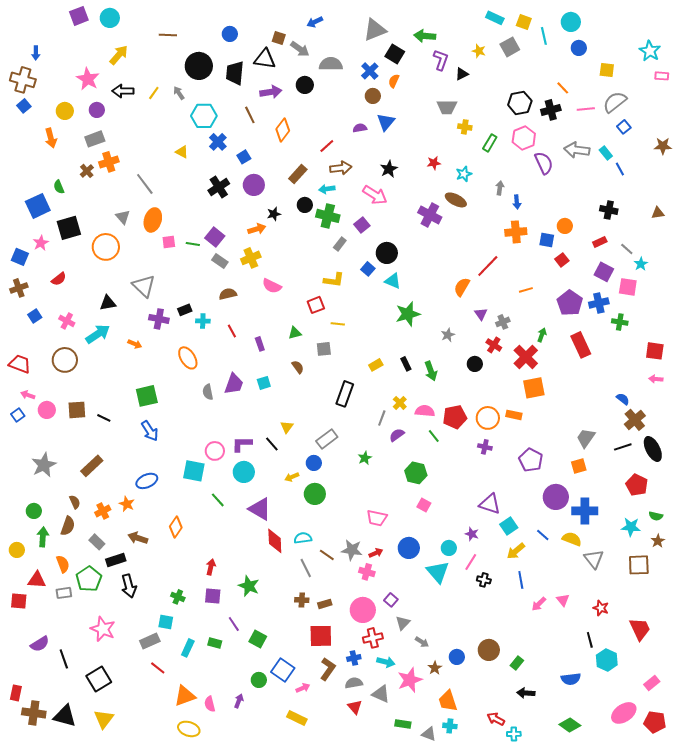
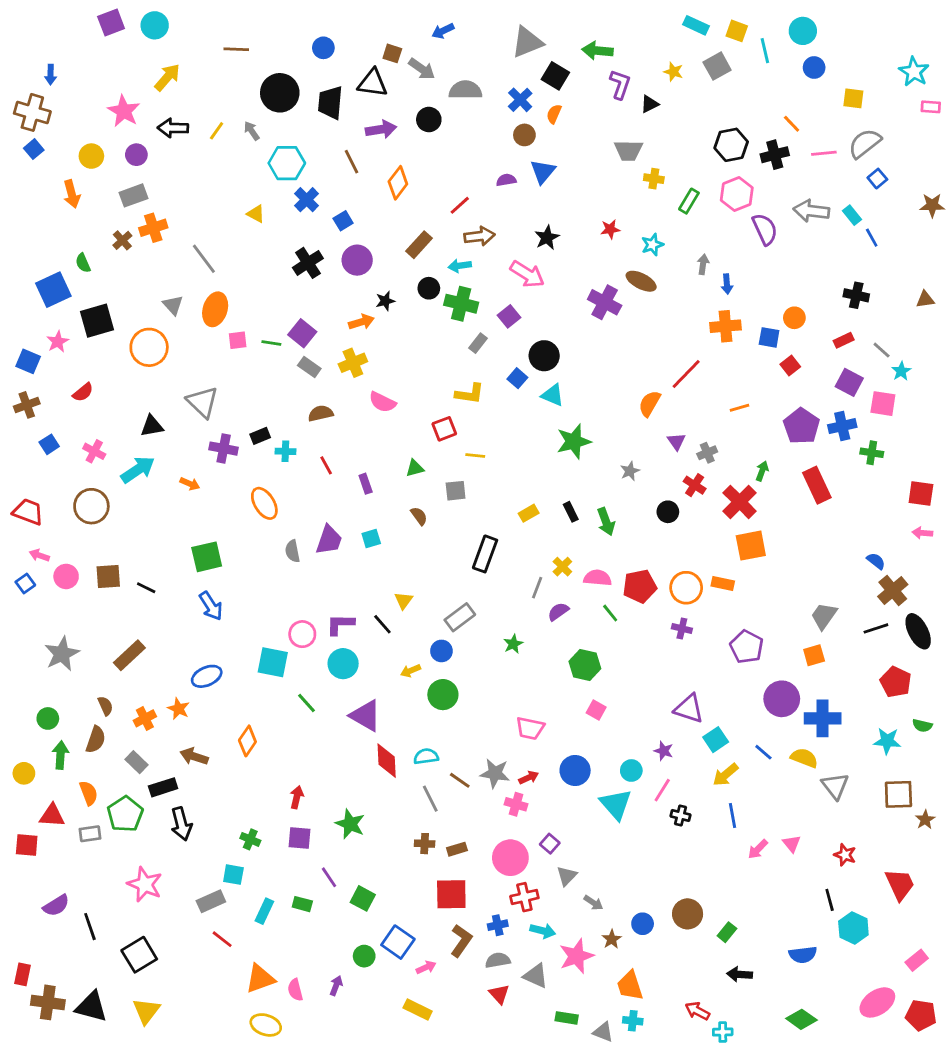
brown star: (658, 541) -> (925, 820), moved

